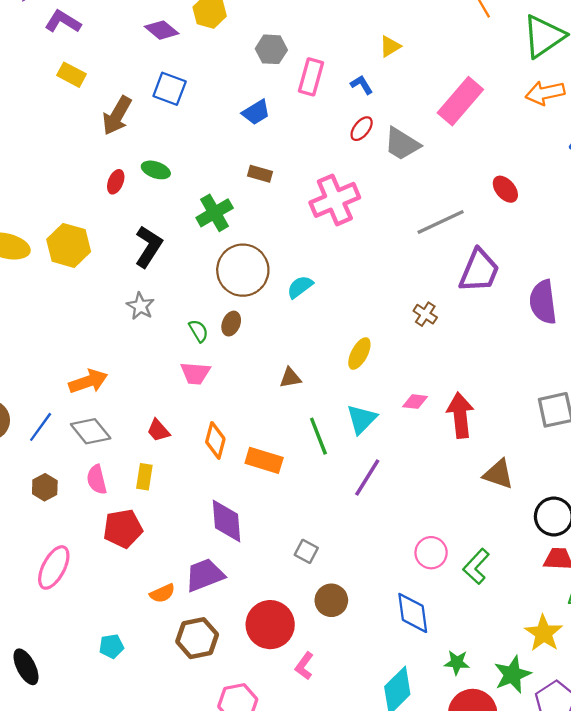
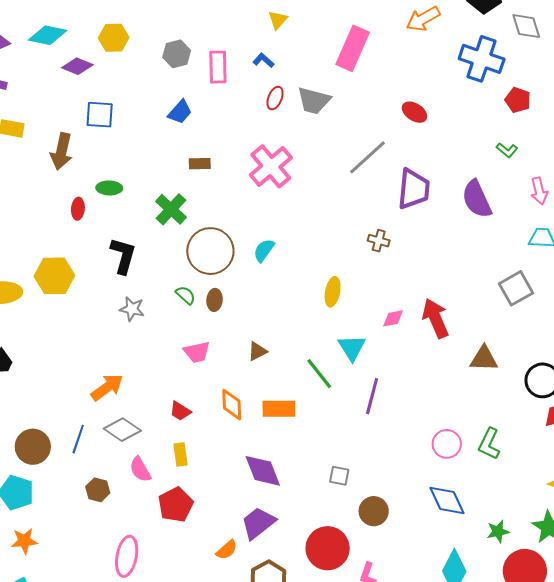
green semicircle: (199, 331) -> (186, 295), moved
brown triangle: (290, 378) -> (257, 351), moved

